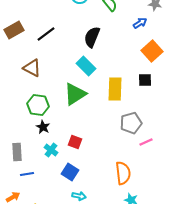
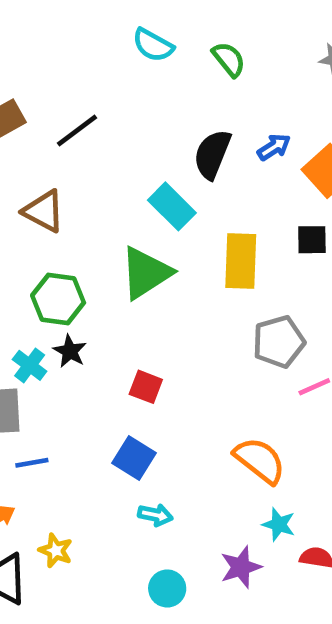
blue arrow: (140, 23) -> (274, 147), moved
black semicircle: (92, 37) -> (212, 154), moved
cyan cross: (51, 150) -> (30, 365), moved
orange semicircle: (123, 173) -> (260, 460), turned -45

